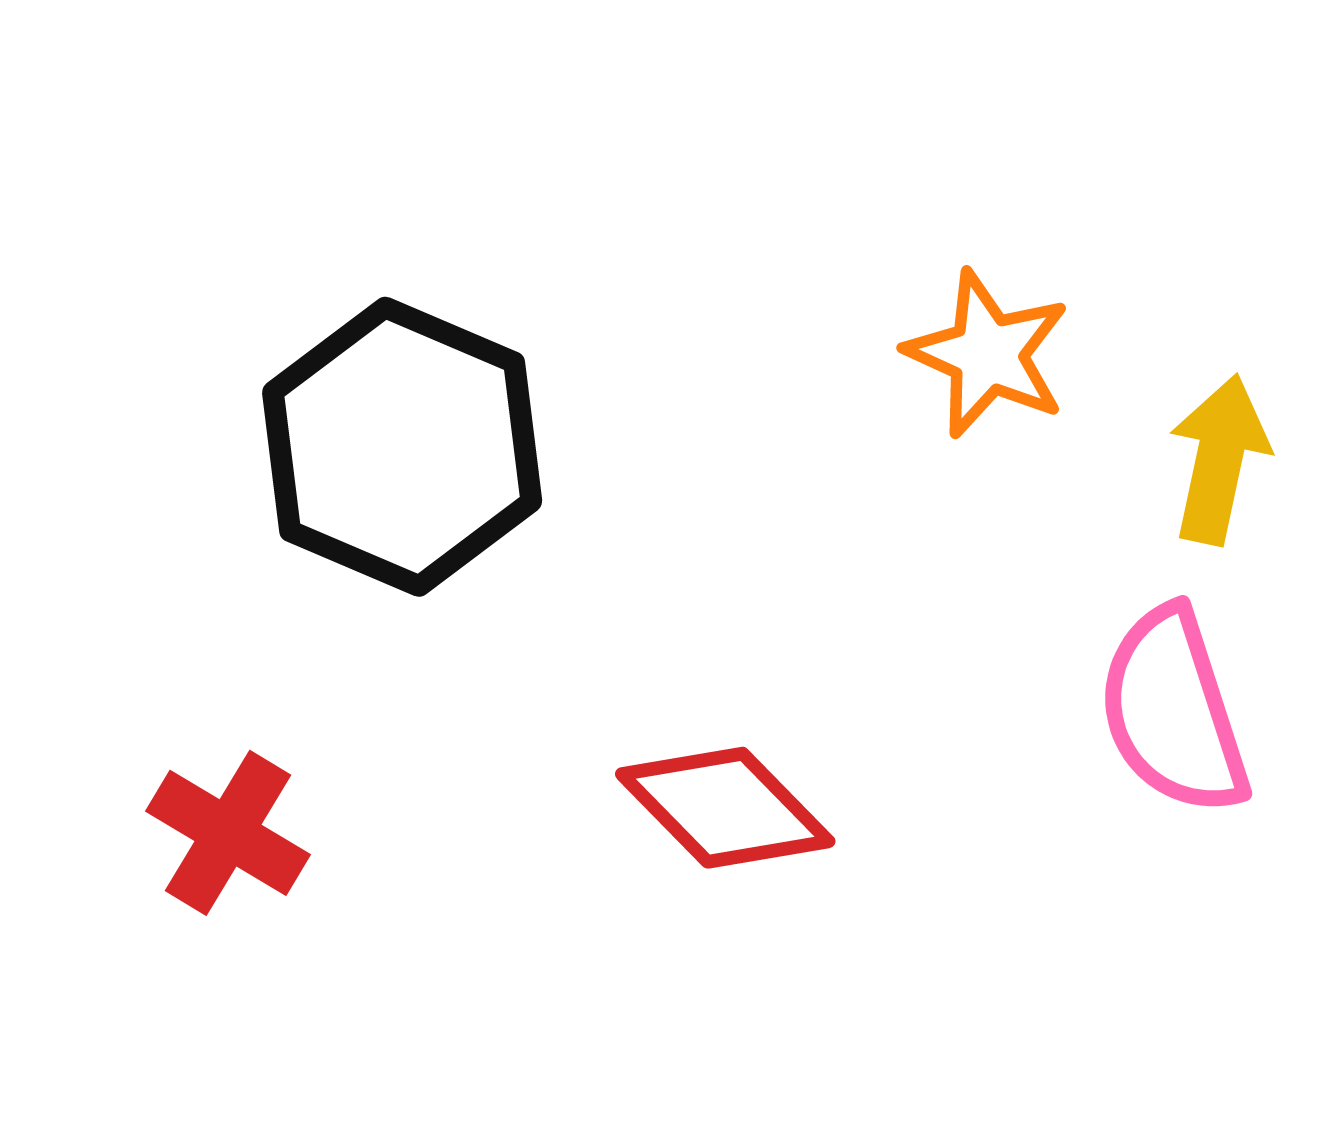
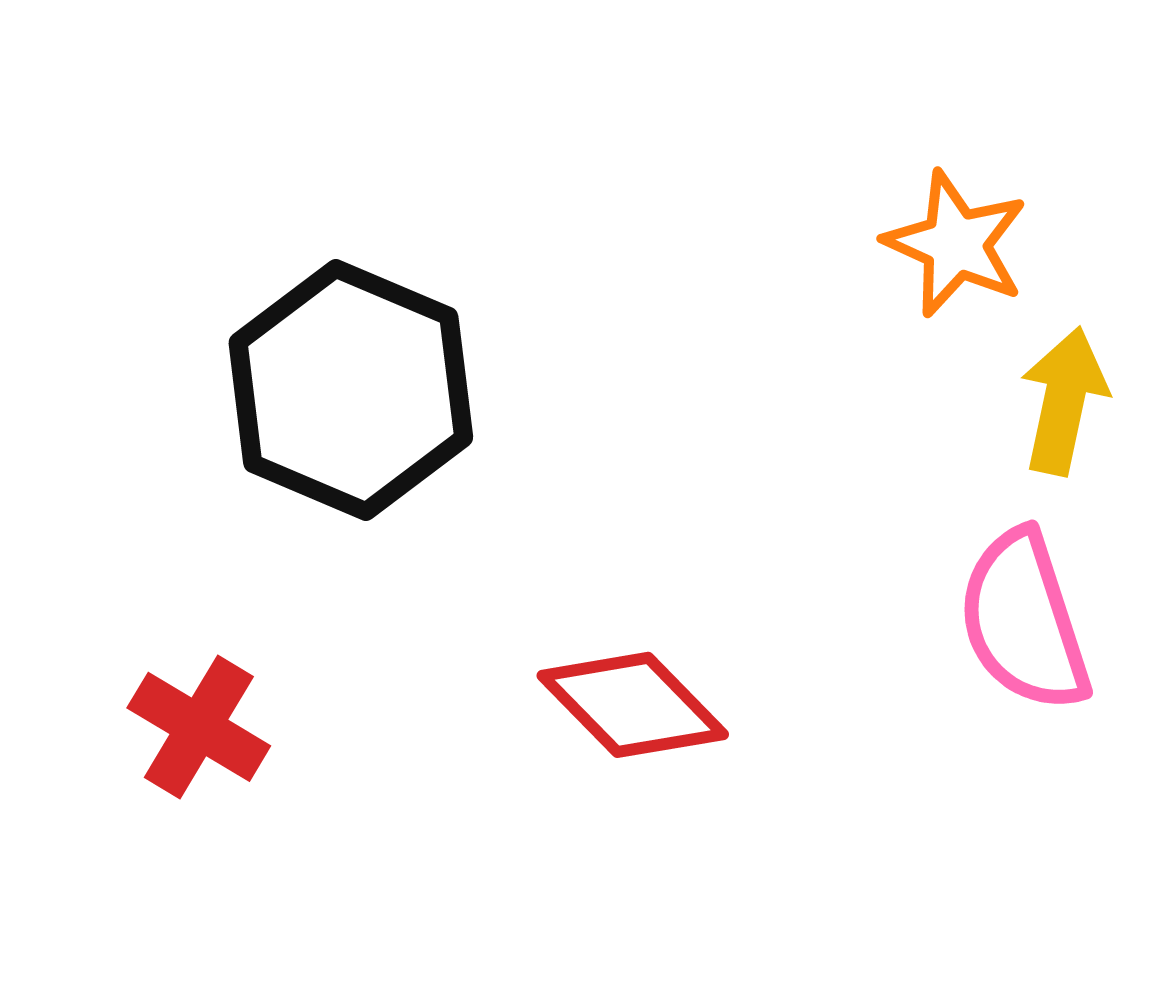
orange star: (988, 354) -> (956, 244), moved

